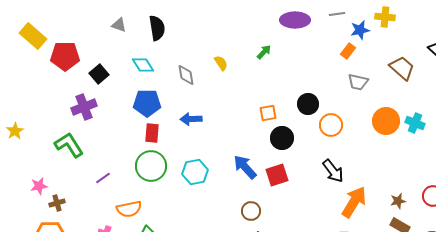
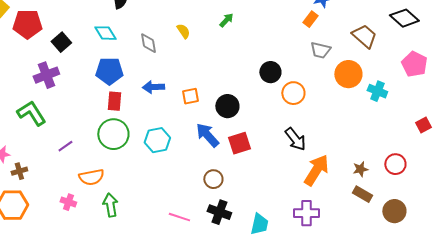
orange square: (268, 113) -> (190, 96), moved
orange circle: (386, 121) -> (348, 74), moved
black circle: (282, 138) -> (227, 106), moved

